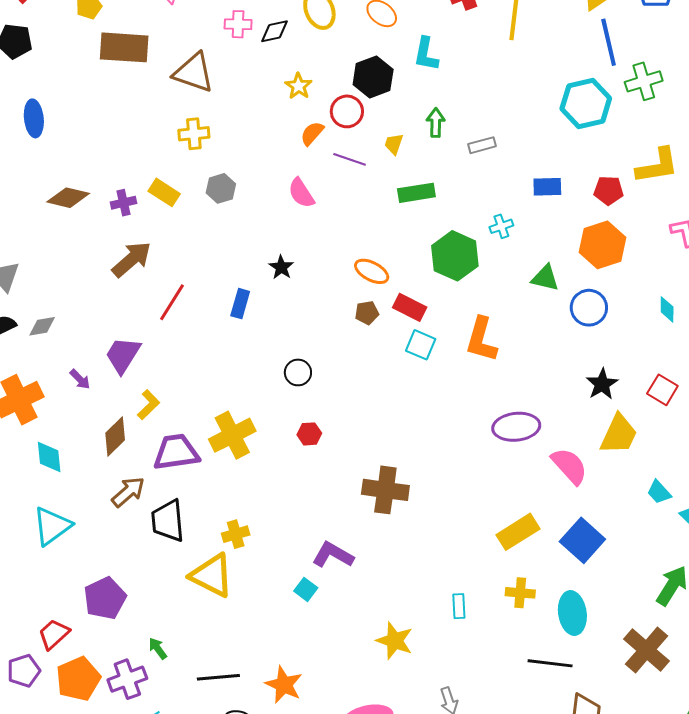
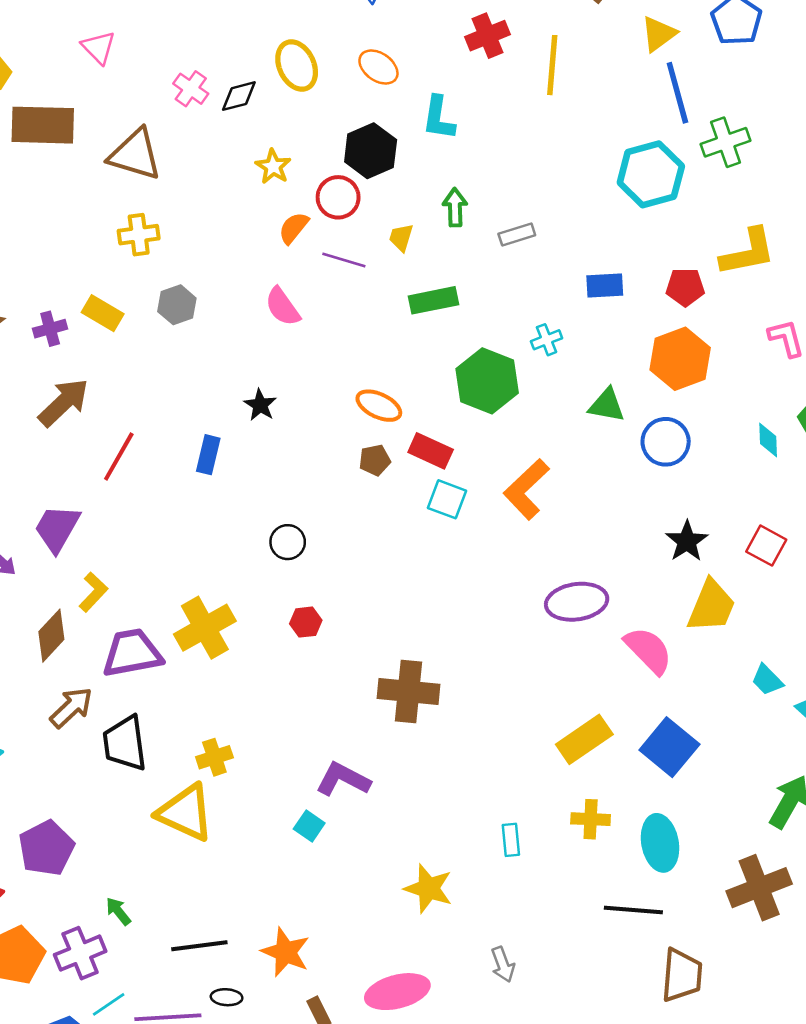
pink cross: (238, 24) -> (191, 89), turned 36
orange L-shape: (481, 340) -> (526, 489), turned 33
brown cross: (646, 650) -> (759, 888), turned 30

